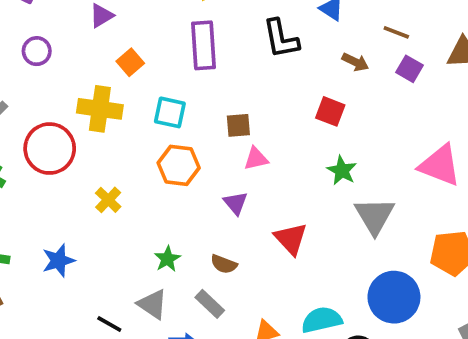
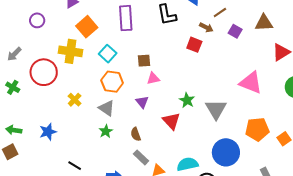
brown line: (396, 32) -> (220, 12), moved, turned -56
orange square: (130, 62) -> (87, 27), size x1.5
red square: (330, 111) -> (194, 45), moved
cyan square: (170, 112) -> (108, 54), turned 30
green star: (342, 171) -> (187, 100), moved
brown semicircle: (224, 264) -> (136, 134), turned 48
gray triangle: (153, 304) -> (107, 108), moved
gray rectangle: (210, 304) -> (141, 157), moved

